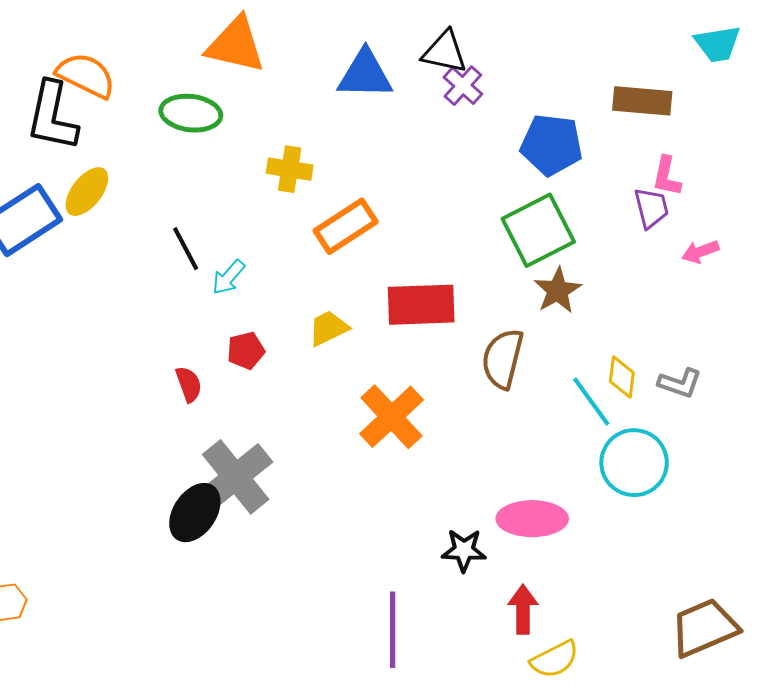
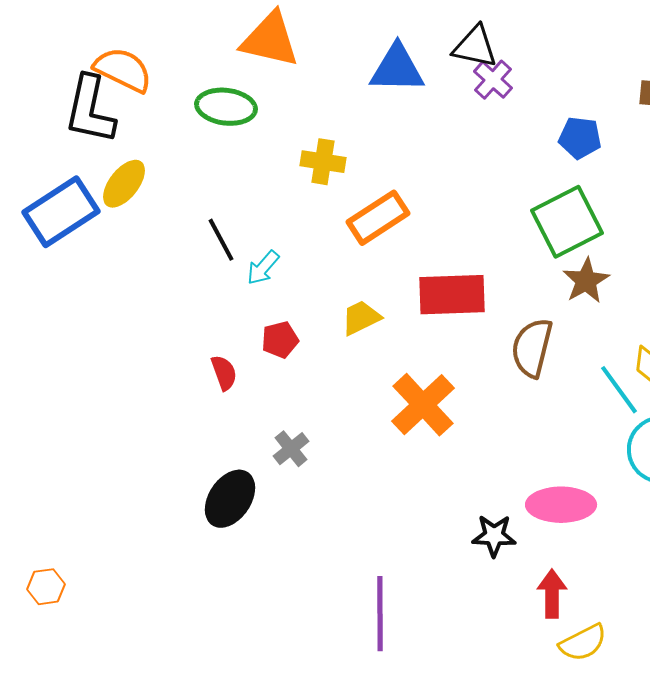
blue pentagon: (552, 145) -> (580, 138), size x0.7
gray cross: (236, 477) -> (291, 449), moved, size x0.5
purple line: (393, 630) -> (380, 614), moved

